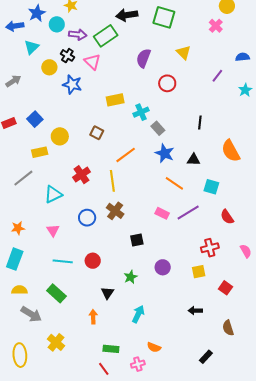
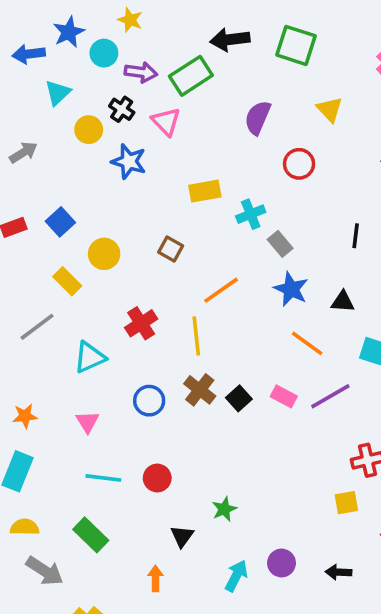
yellow rectangle: (40, 152) -> (67, 281), turned 56
black square: (137, 240) -> (239, 398), moved, turned -32
purple circle: (163, 267) -> (282, 563), moved

